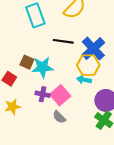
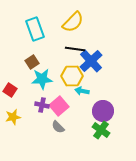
black line: (63, 41) -> (75, 49), moved
brown square: (27, 62) -> (32, 62), moved, turned 32
yellow hexagon: (88, 65) -> (72, 76), moved

